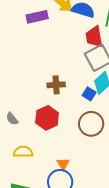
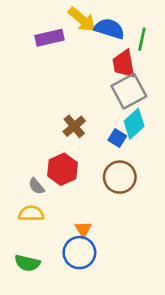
brown cross: (56, 85) -> (74, 126), turned -36
gray semicircle: (12, 119) -> (36, 186), moved

